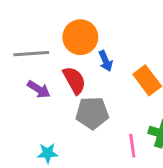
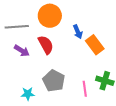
blue arrow: (106, 61) -> (78, 32), moved
gray pentagon: (92, 113) -> (54, 81), moved, turned 30

